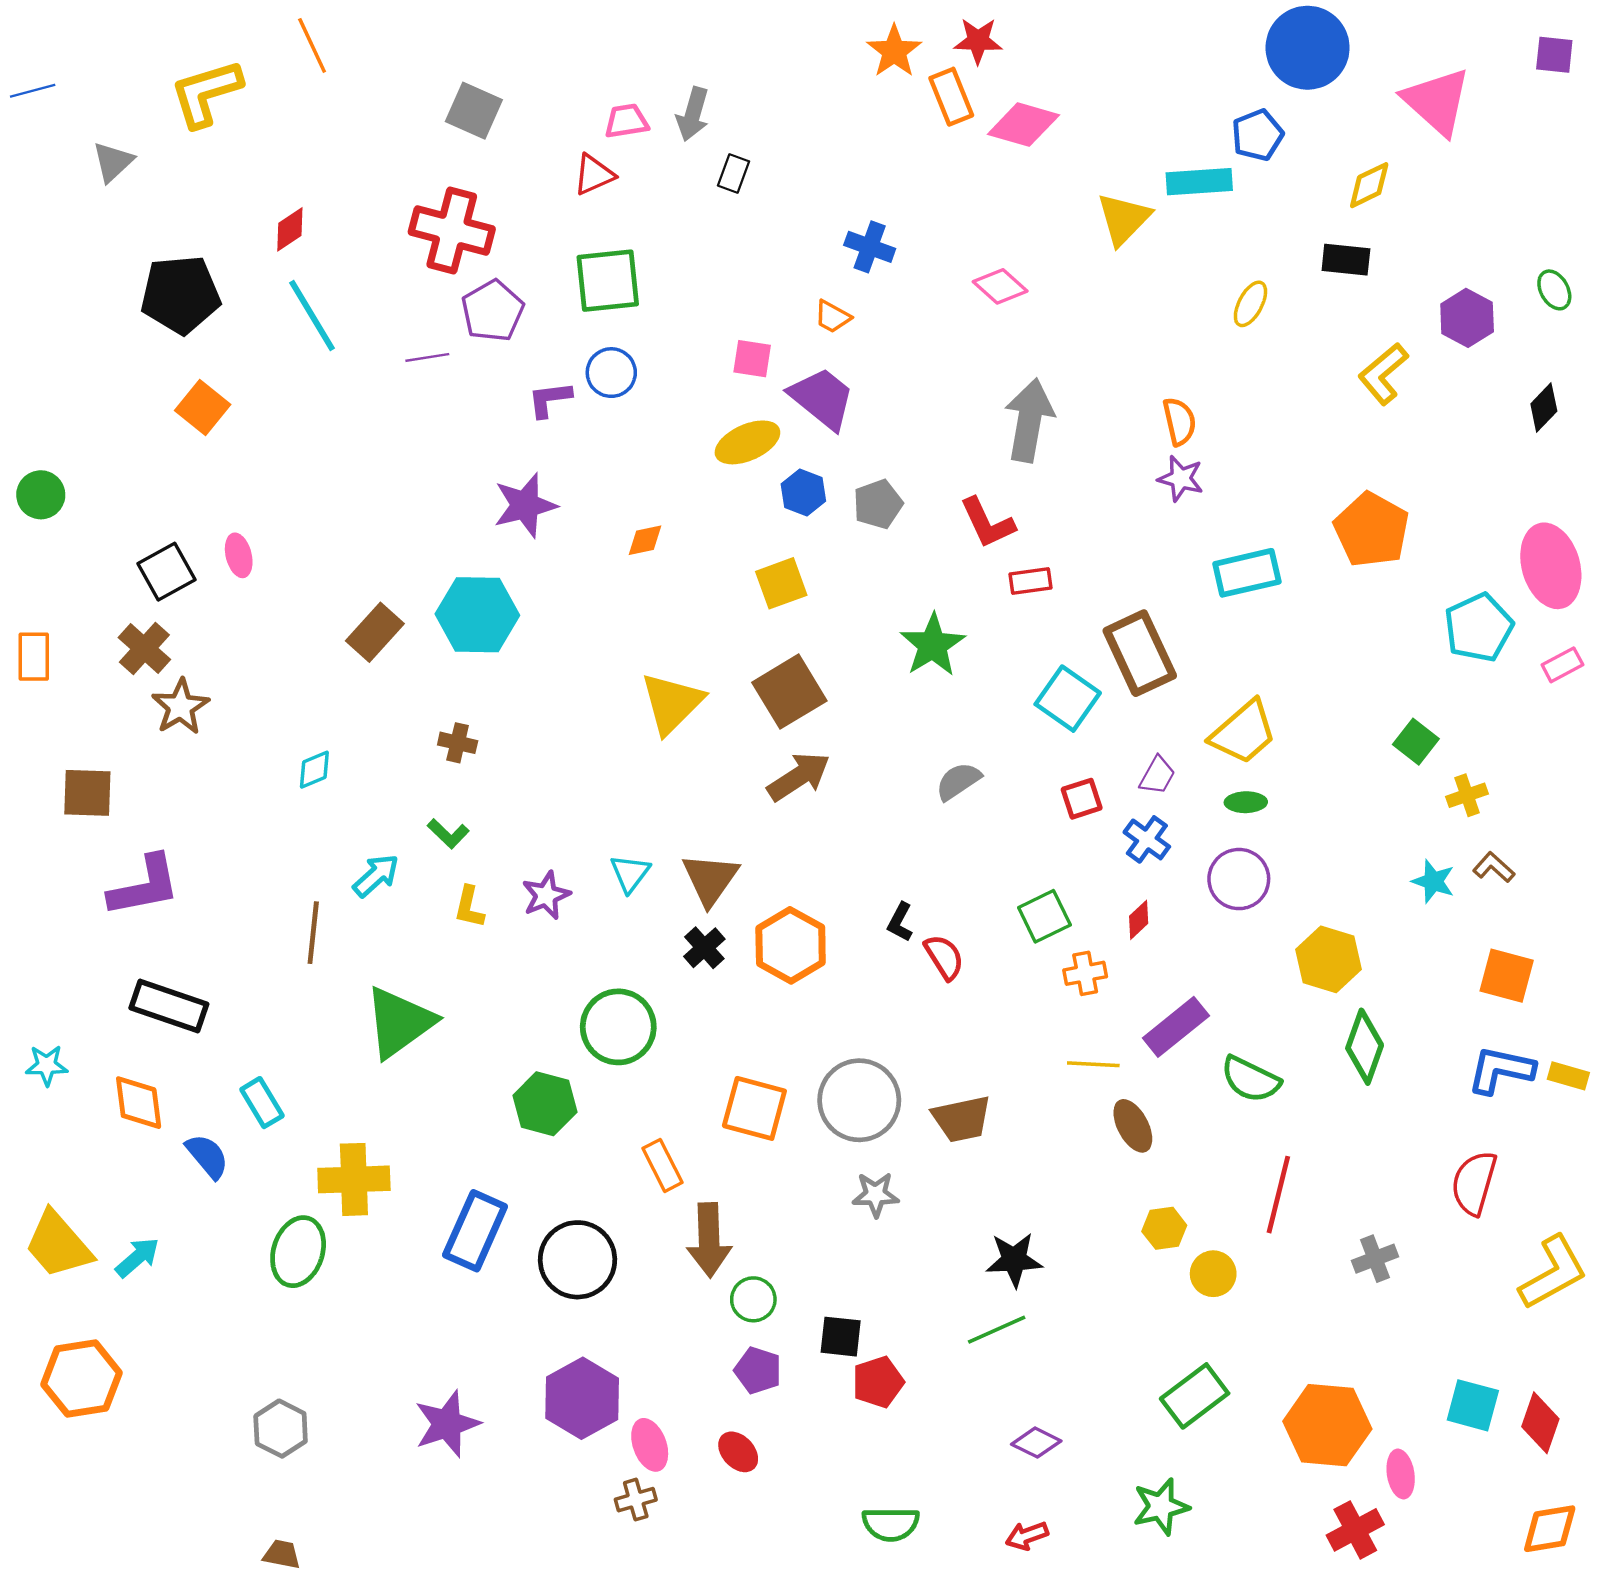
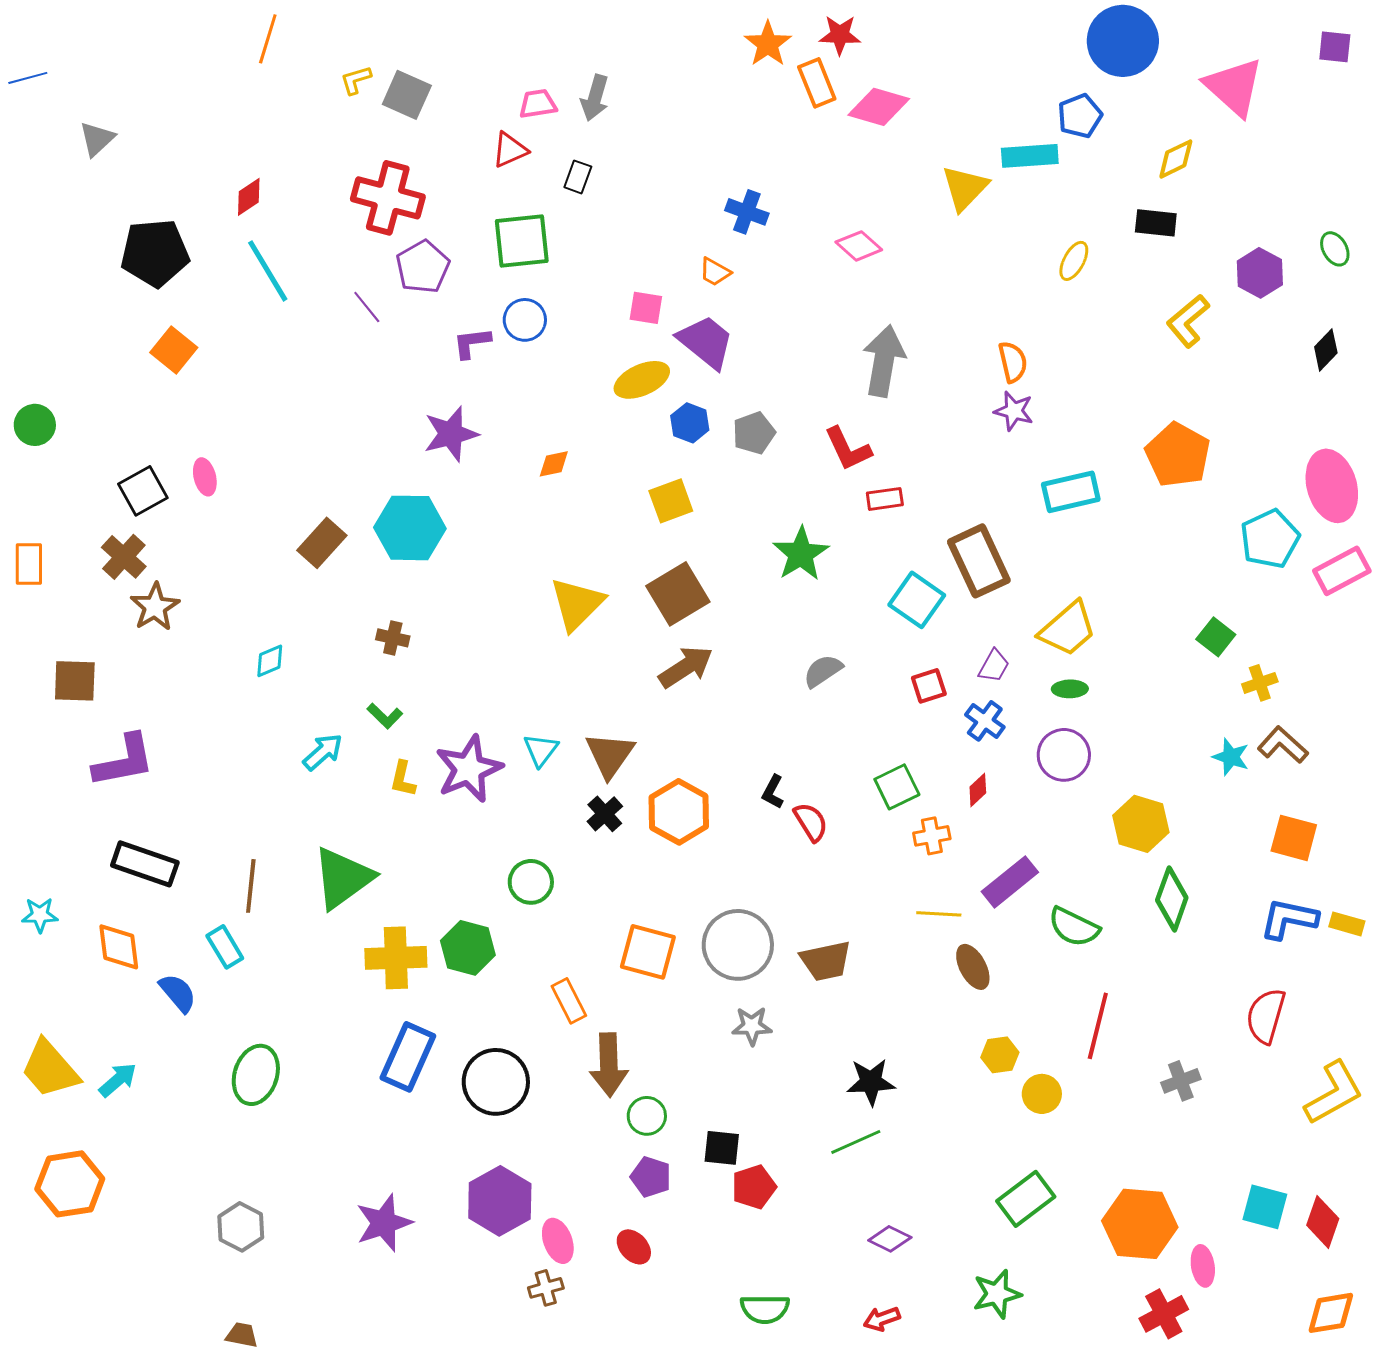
orange line: (312, 45) -> (268, 39), turned 42
yellow L-shape: (206, 93) -> (356, 80), moved, size x0.5
black rectangle: (734, 173) -> (578, 177), moved
purple line: (427, 357) -> (367, 307), turned 60
pink rectangle: (1562, 665) -> (1342, 571), size x1.6
brown L-shape: (1494, 867) -> (1283, 745), size x1.4
purple star: (546, 895) -> (469, 769), size x1.6
brown line: (313, 933) -> (251, 886), moved
green circle: (618, 1027) -> (531, 882), size x0.7
yellow cross: (354, 1179) -> (396, 958), moved

